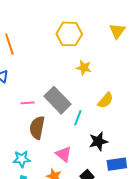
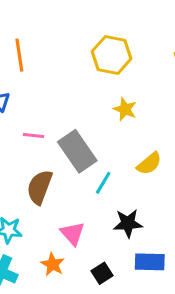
pink line: (28, 103) -> (33, 136), moved

